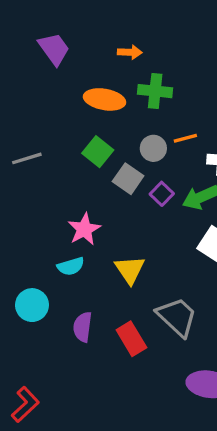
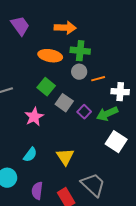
orange arrow: (130, 52) -> (65, 28), size x1.5
gray circle: (153, 148) -> (79, 72), moved
pink star: (84, 229) -> (34, 117), moved
cyan semicircle: (71, 266) -> (30, 155), turned -35

